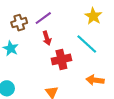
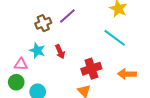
red arrow: (47, 38) -> (60, 52), moved
red cross: (61, 59) -> (91, 69), moved

